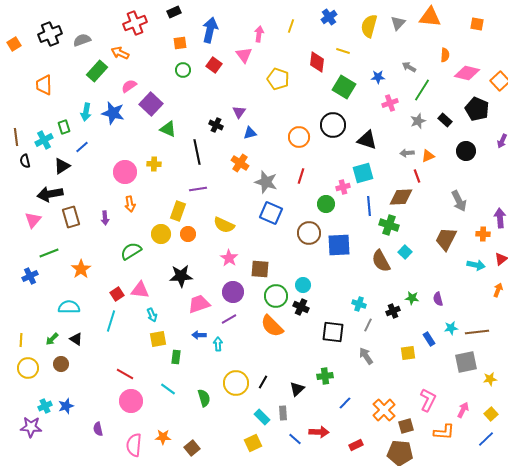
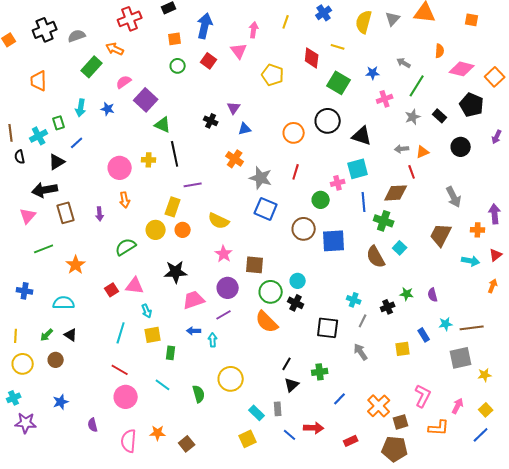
blue star: (113, 113) -> (108, 109), size x0.6
black line: (197, 152) -> (175, 154), moved
blue cross: (30, 276) -> (25, 291), moved, turned 35
cyan line: (111, 321) -> (121, 333), moved
black line: (263, 382) -> (287, 364), moved
cyan cross: (45, 406) -> (14, 398), moved

